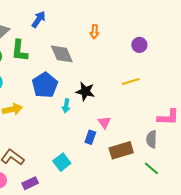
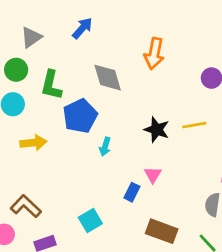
orange arrow: (94, 32) -> (154, 54), size x1.6
green L-shape: (20, 51) -> (51, 85), moved
black star: (85, 91) -> (157, 130), moved
brown rectangle: (121, 150) -> (162, 231), moved, turned 30

